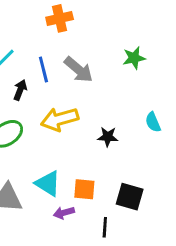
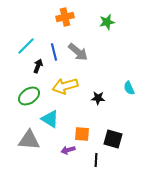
green star: (134, 58) -> (107, 22), moved
cyan triangle: (48, 183) -> (50, 119), moved

